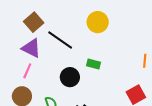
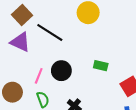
green rectangle: (93, 64) -> (101, 66), moved
pink line: (27, 71) -> (39, 76), moved

